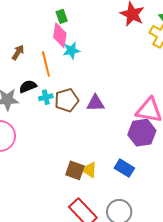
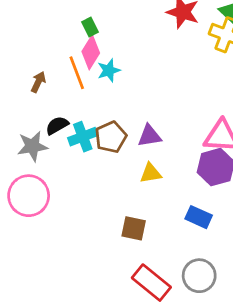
pink diamond: (60, 35) -> (91, 52), turned 30
orange line: (46, 64) -> (77, 73), moved
cyan cross: (46, 97) -> (83, 137), size x1.5
yellow triangle: (89, 170) -> (151, 173), moved, turned -36

